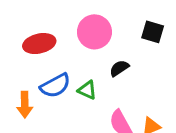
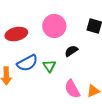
green triangle: (87, 90) -> (49, 66), turned 32

